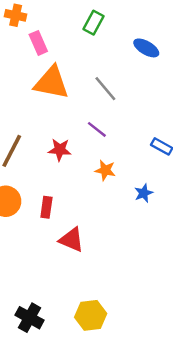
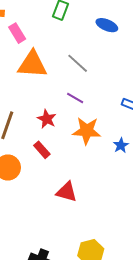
red star: (60, 150) -> (47, 119), turned 30
orange star: (105, 170) -> (87, 131), size x1.6
red rectangle: (46, 207) -> (42, 150), moved, turned -42

